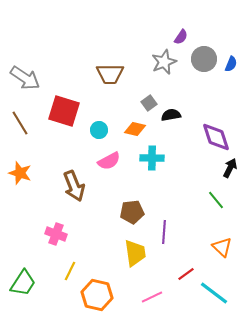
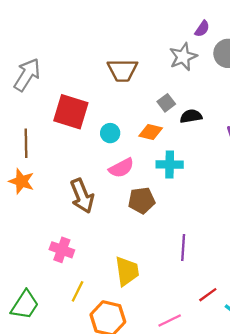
gray arrow: (25, 78) -> (27, 75), turned -92
brown line: (20, 123) -> (26, 143), moved, turned 30
brown pentagon: (132, 212) -> (142, 200), moved
yellow trapezoid: (135, 253) -> (127, 271), moved

